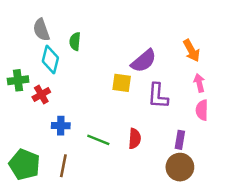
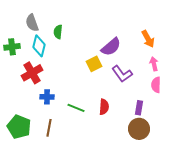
green cross: (18, 80) -> (12, 47), moved
yellow square: (122, 83) -> (94, 64), turned -35
red cross: (41, 95) -> (32, 73), size x1.5
purple L-shape: (158, 96) -> (122, 74), turned -40

